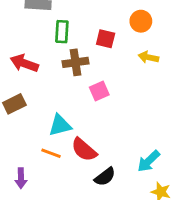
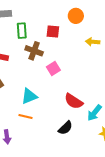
yellow arrow: (148, 57) -> (93, 42), moved
brown cross: (76, 62) -> (34, 51), turned 36
red semicircle: (84, 150) -> (74, 101), moved

